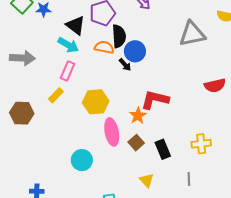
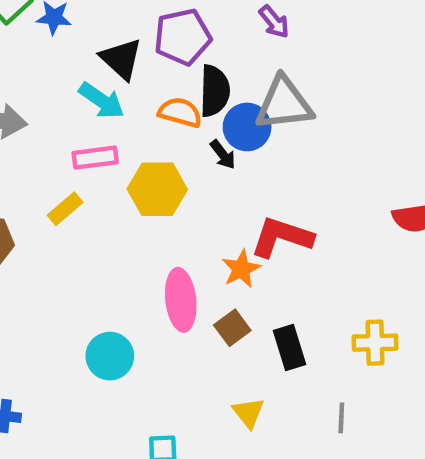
gray triangle: (192, 34) -> (284, 104), moved
pink rectangle: (68, 71) -> (95, 158), turned 54
yellow hexagon: (96, 102) -> (157, 189), moved

